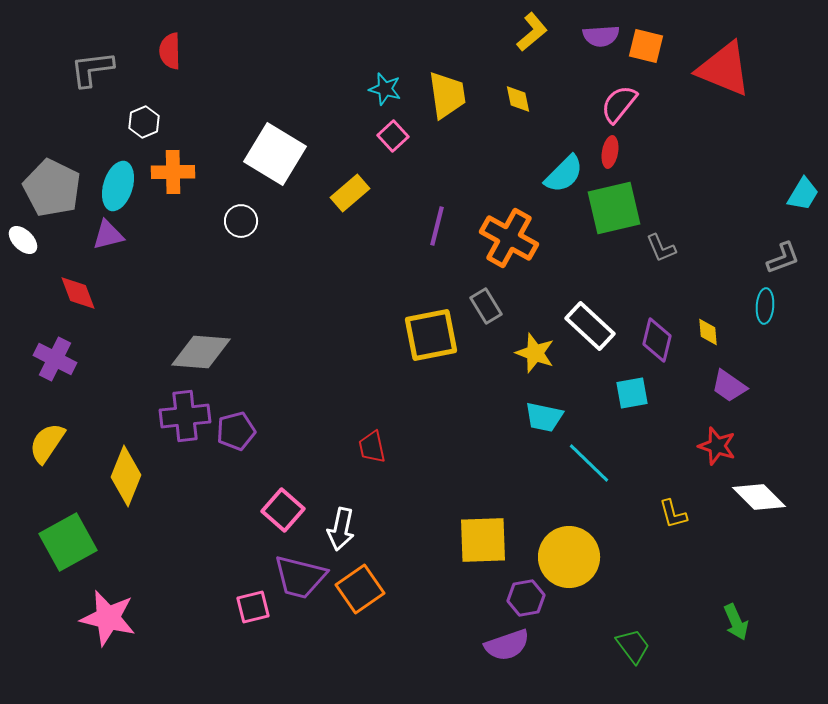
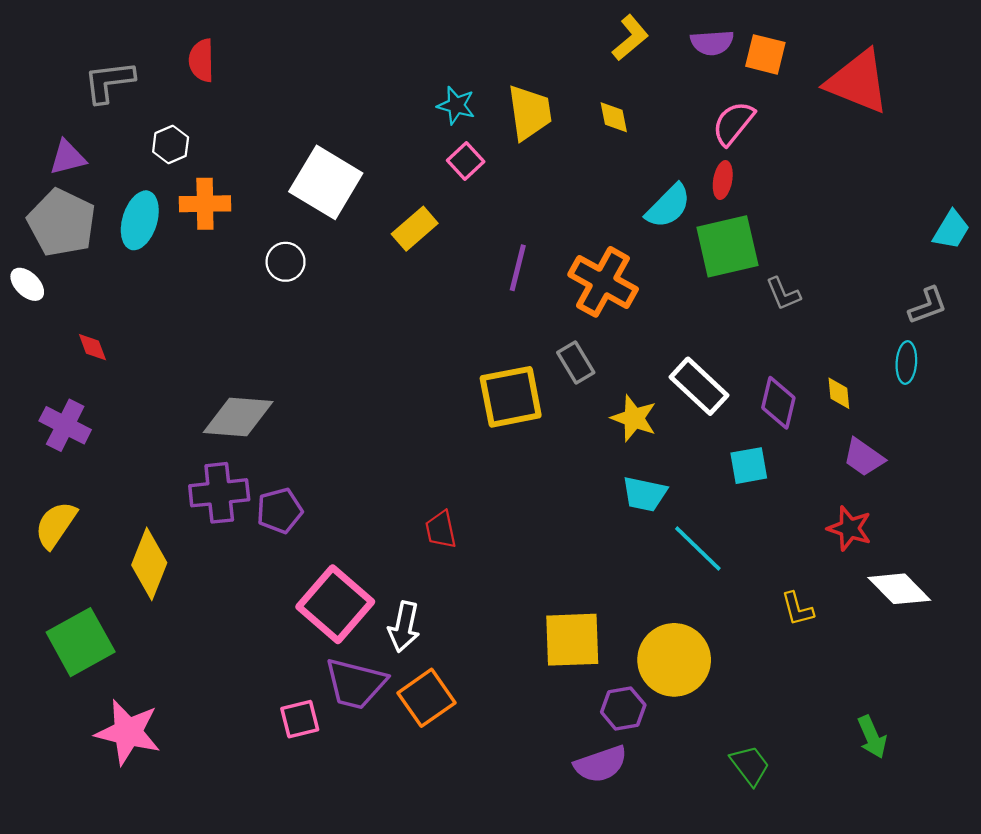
purple triangle: (108, 235) -> (68, 158), moved
red diamond: (78, 293) -> (92, 347), size x0.7
pink square: (283, 510) -> (335, 604), size x1.5

